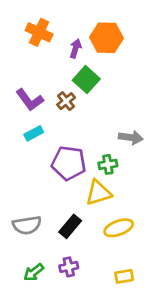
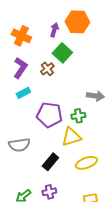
orange cross: (39, 32) -> (21, 36), moved
purple L-shape: (30, 100) -> (20, 68), turned -110
gray semicircle: (27, 225) -> (19, 145), moved

